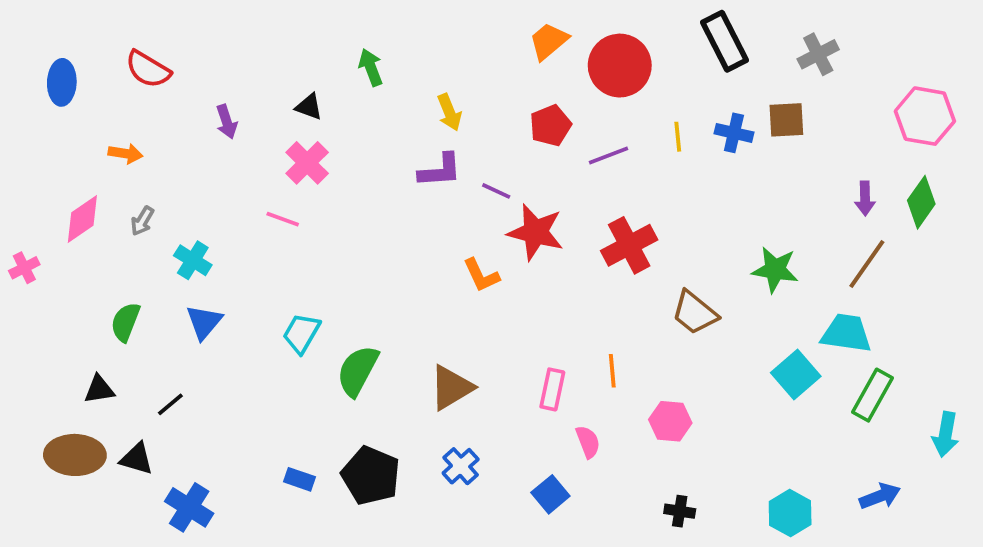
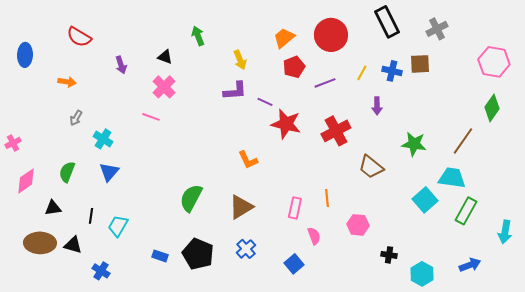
orange trapezoid: (549, 41) -> (284, 38), moved
blue ellipse: (62, 82) -> (25, 55), moved
yellow line: (678, 137) -> (362, 73), turned 35
purple arrow: (865, 198) -> (377, 106), moved
pink diamond: (82, 219) -> (26, 181), moved
orange L-shape: (481, 275) -> (248, 160), moved
cyan trapezoid: (301, 333) -> (118, 226), moved
black line: (170, 404) -> (91, 216), turned -42
blue cross: (189, 507) -> (101, 271), size x0.7
black cross: (680, 511) -> (389, 255), moved

